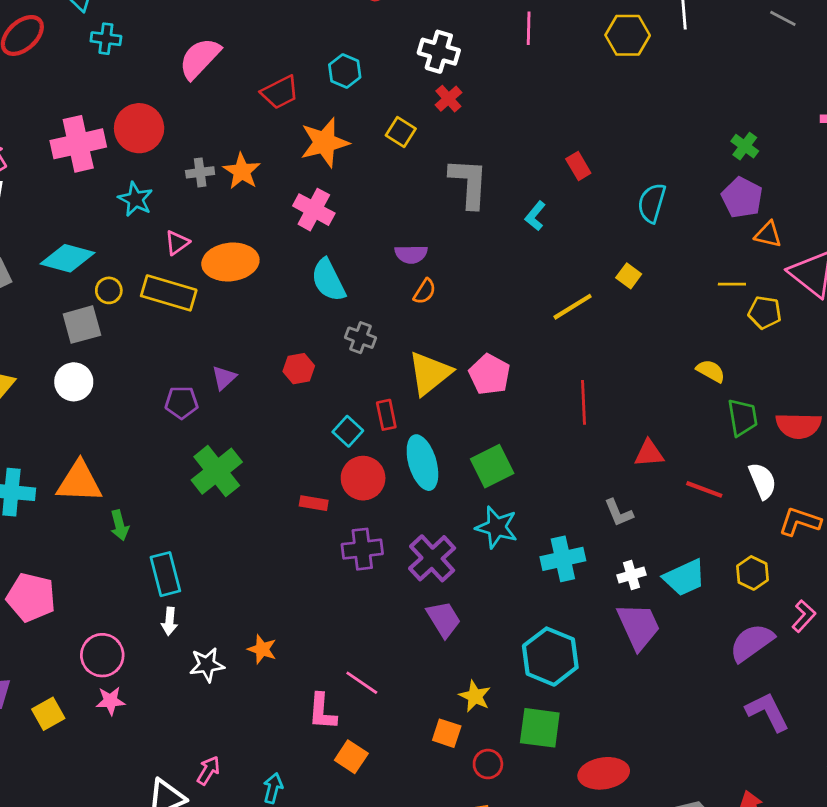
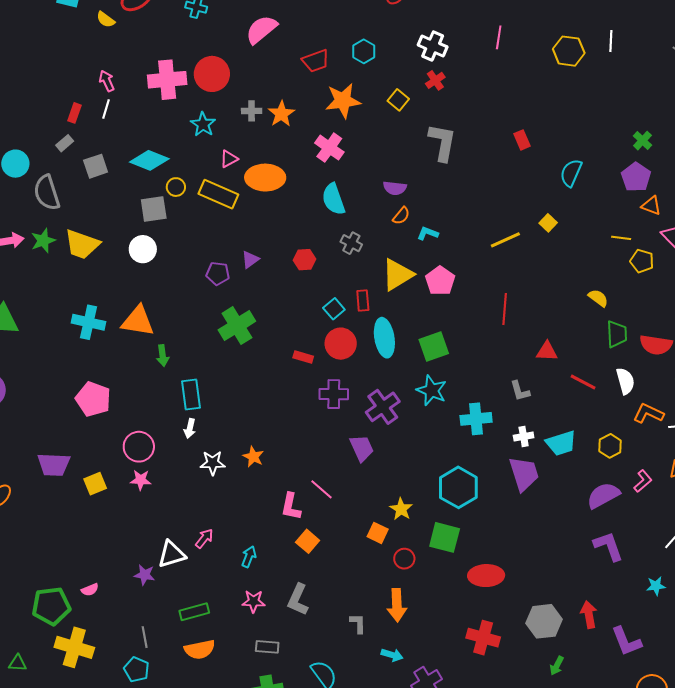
cyan L-shape: (535, 216) -> (428, 233), moved, turned 65
purple trapezoid: (444, 619) -> (362, 448), moved

